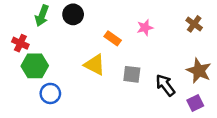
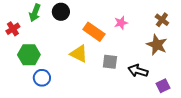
orange rectangle: (113, 38) -> (94, 32), size x1.5
red cross: (20, 43) -> (13, 29), moved, turned 32
brown star: (199, 71) -> (157, 45), moved
black arrow: (165, 85) -> (138, 71), turned -36

